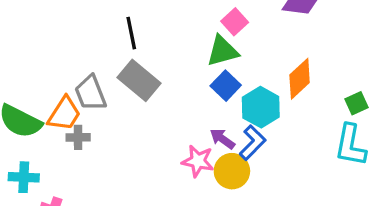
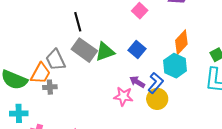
green triangle: (222, 51) -> (105, 52), moved
cyan hexagon: (261, 107) -> (175, 66), moved
yellow circle: (232, 171) -> (157, 99), moved

